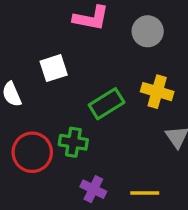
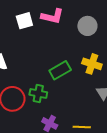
white square: (54, 68) -> (24, 21), moved

